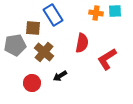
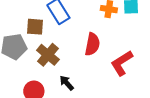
black arrow: (60, 76) -> (67, 83), turned 80

